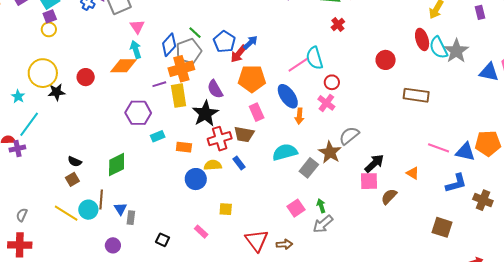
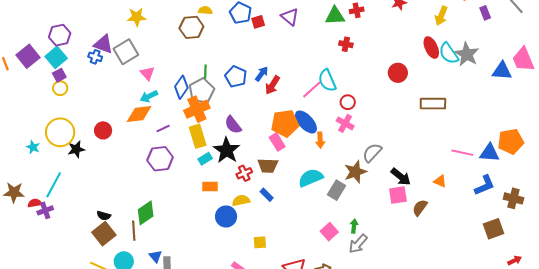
red cross: (338, 25) -> (346, 44), turned -32
green line: (195, 33) -> (205, 72), turned 56
cyan arrow: (136, 50) -> (149, 96), turned -90
red arrow: (239, 54) -> (272, 85), moved
orange pentagon: (252, 79) -> (285, 123), moved
purple line: (159, 84) -> (163, 128), moved
cyan star: (18, 96) -> (33, 147), moved
cyan rectangle: (158, 136) -> (205, 159), moved
red cross: (220, 139) -> (244, 173), size x0.7
brown star: (330, 152) -> (355, 172), turned 30
black arrow: (374, 163) -> (401, 177), turned 90
brown square: (72, 179) -> (104, 234), size x1.6
brown line: (101, 199) -> (134, 231), moved
green arrow: (321, 206) -> (354, 226), turned 32
brown square: (442, 227) -> (493, 229), moved, turned -30

